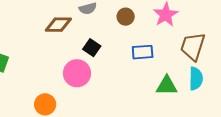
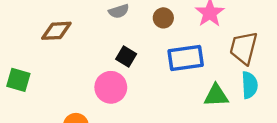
brown diamond: (58, 25) -> (56, 31), moved
blue rectangle: (143, 52) -> (186, 58), size x1.4

